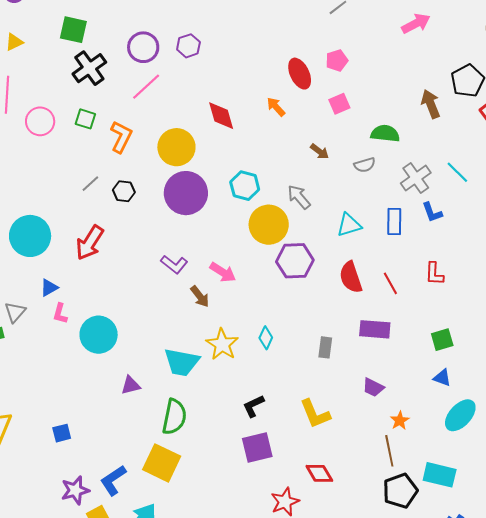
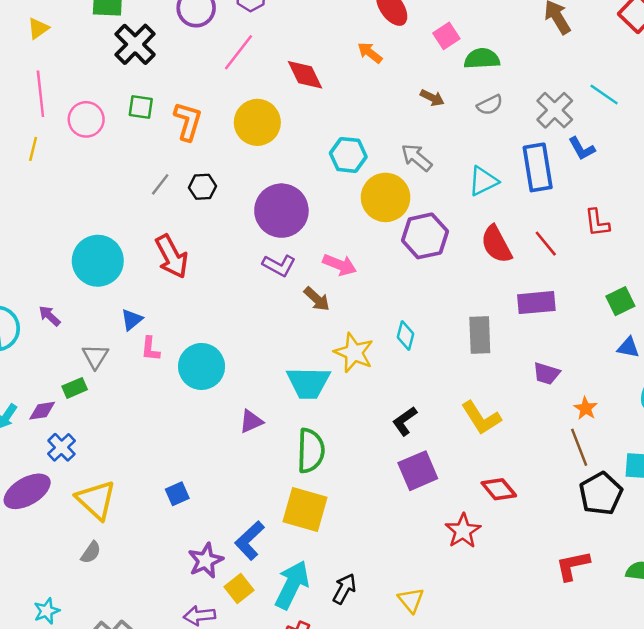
pink line: (146, 87) -> (239, 52), moved
green semicircle: (385, 133) -> (482, 59), moved
purple circle: (186, 193) -> (281, 211), moved
blue rectangle: (394, 221) -> (538, 167), size x1.4
red arrow: (90, 243) -> (172, 256), turned -51
gray rectangle: (325, 347) -> (480, 335), size x1.4

